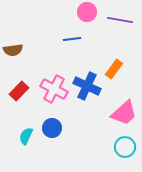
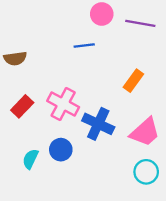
blue cross: (87, 86) -> (98, 124), moved

